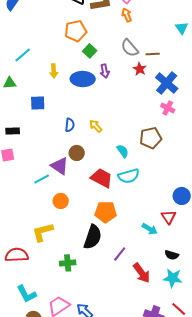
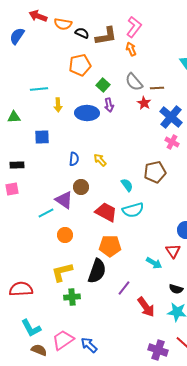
green square: (90, 51) -> (103, 85), moved
cyan line: (23, 55) -> (39, 89), moved, turned 36
yellow L-shape: (43, 232) -> (62, 272), moved

